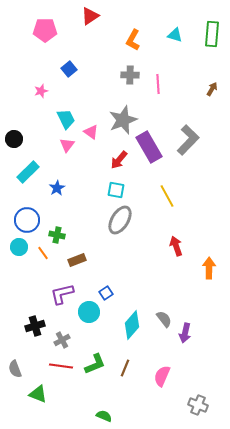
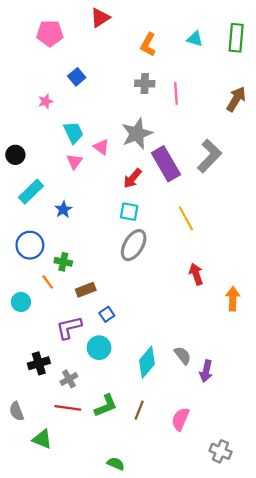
brown arrow: (212, 89) -> (236, 99), size x1.6
cyan circle: (19, 247) -> (21, 302), moved
blue square: (106, 293) -> (107, 314), moved

